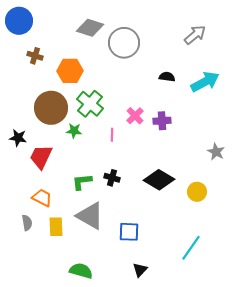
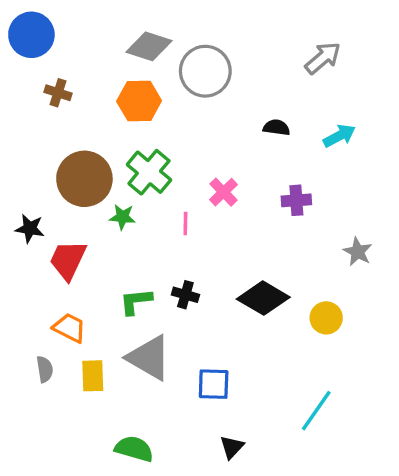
orange hexagon: (70, 71) -> (139, 101), moved
cyan arrow: (205, 82) -> (339, 136), size x0.7
purple cross: (162, 121) -> (296, 200), moved

